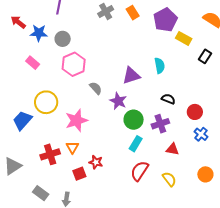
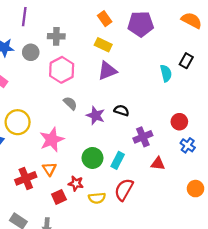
gray cross: (106, 11) -> (56, 36), moved, turned 35
purple pentagon: (165, 20) -> (141, 24), turned 30
yellow rectangle: (184, 38) -> (103, 45), moved
pink hexagon: (74, 64) -> (62, 70), moved
cyan semicircle: (160, 66) -> (166, 73), moved
purple triangle: (131, 76) -> (107, 71), moved
black semicircle: (168, 99) -> (121, 110), moved
green circle: (134, 120) -> (92, 158), moved
yellow semicircle: (169, 179) -> (97, 198), moved, turned 126

